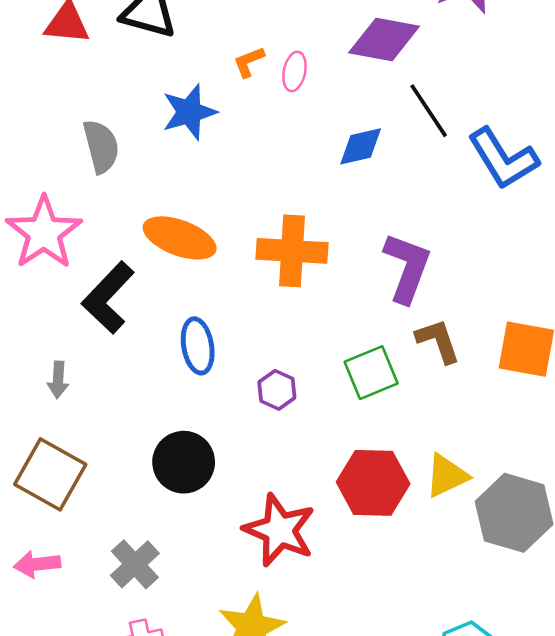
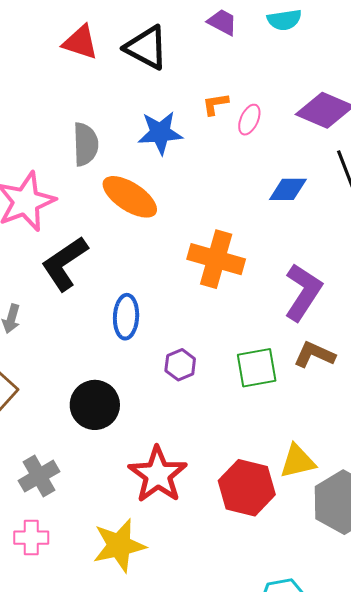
orange ellipse: (180, 238) -> (130, 197), moved
brown L-shape: (438, 341) -> (314, 355), turned -60
red hexagon: (373, 483) -> (247, 488), moved

